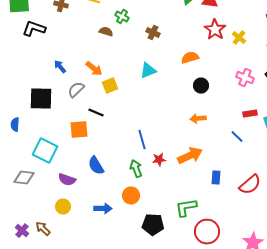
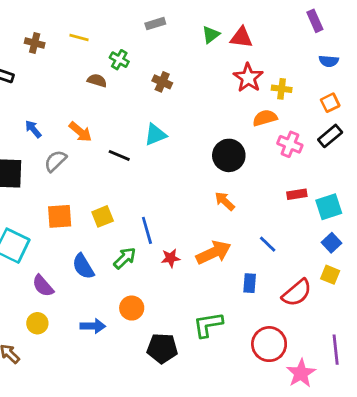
yellow cross: (239, 38) -> (282, 89), turned -32
orange semicircle: (190, 58) -> (265, 118), moved
yellow square: (110, 86) -> (103, 216), moved
black circle: (201, 86) -> (229, 155), size x1.5
black line: (96, 113) -> (119, 155), moved
orange arrow: (198, 119) -> (225, 201), turned 49
blue line: (237, 137) -> (268, 244), moved
green arrow: (136, 169) -> (125, 258), moved, turned 66
purple semicircle: (67, 180) -> (43, 286), turned 30
red circle: (207, 232) -> (269, 344), moved

